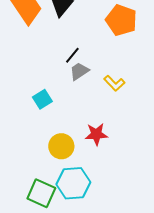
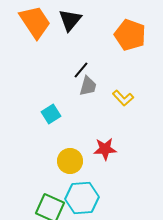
gray trapezoid: (79, 71) -> (88, 86), turned 140

